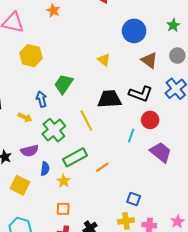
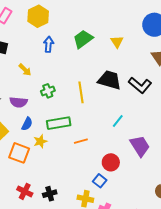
yellow hexagon: (31, 56) -> (38, 16), moved
green trapezoid: (64, 84) -> (83, 39), moved
blue arrow: (41, 99) -> (49, 44), moved
red circle: (150, 120) -> (111, 162), moved
green cross: (54, 130) -> (48, 91), size x0.6
orange square: (63, 209) -> (19, 153), moved, size x1.5

